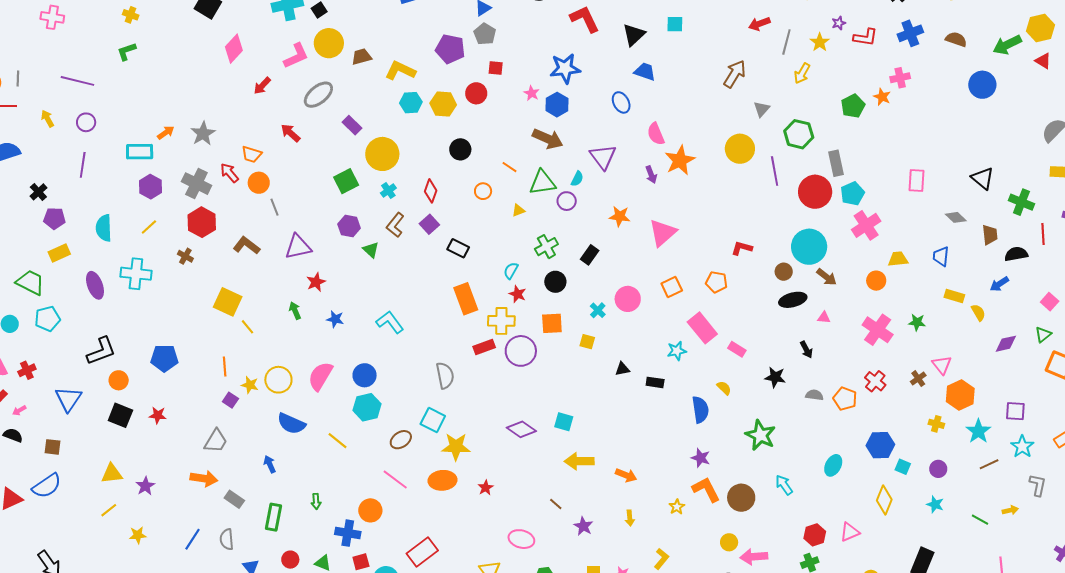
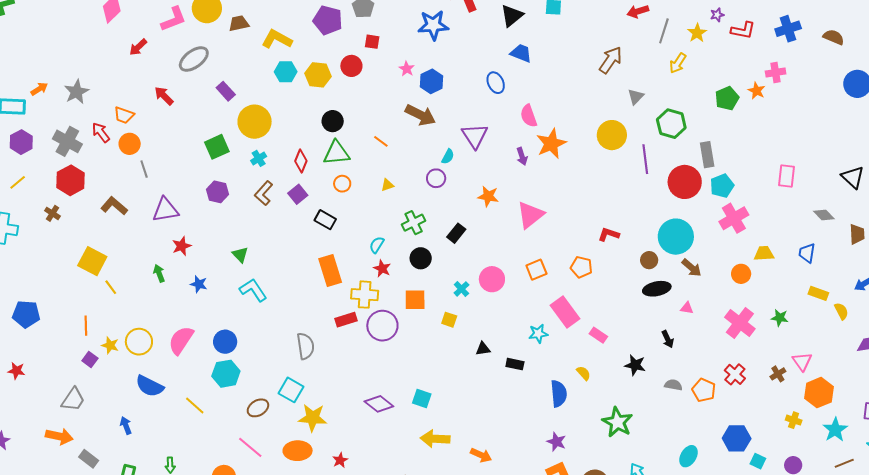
blue star: (565, 68) -> (433, 25), moved
green triangle: (542, 183) -> (336, 153), moved
orange circle: (483, 191) -> (342, 184), moved
green triangle: (371, 250) -> (240, 255), moved

